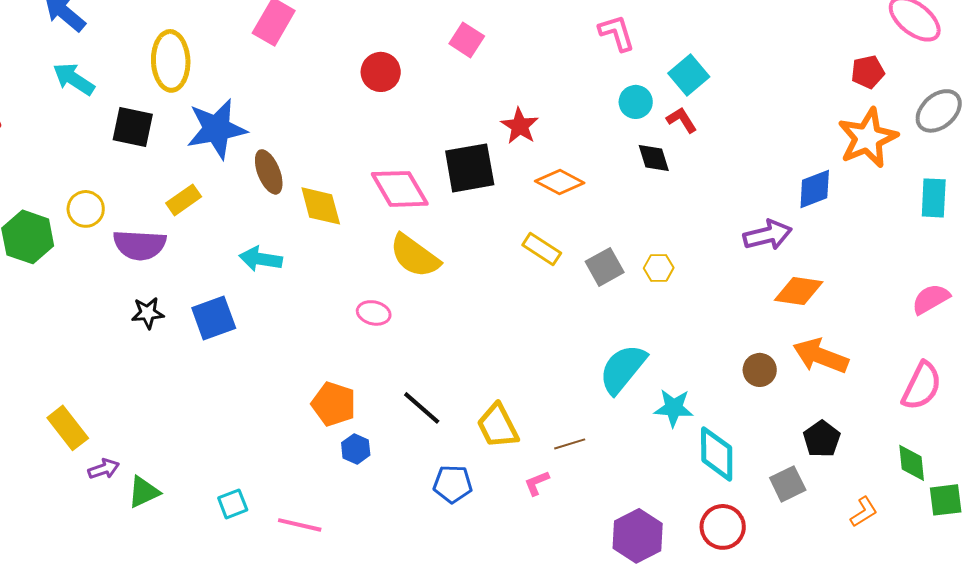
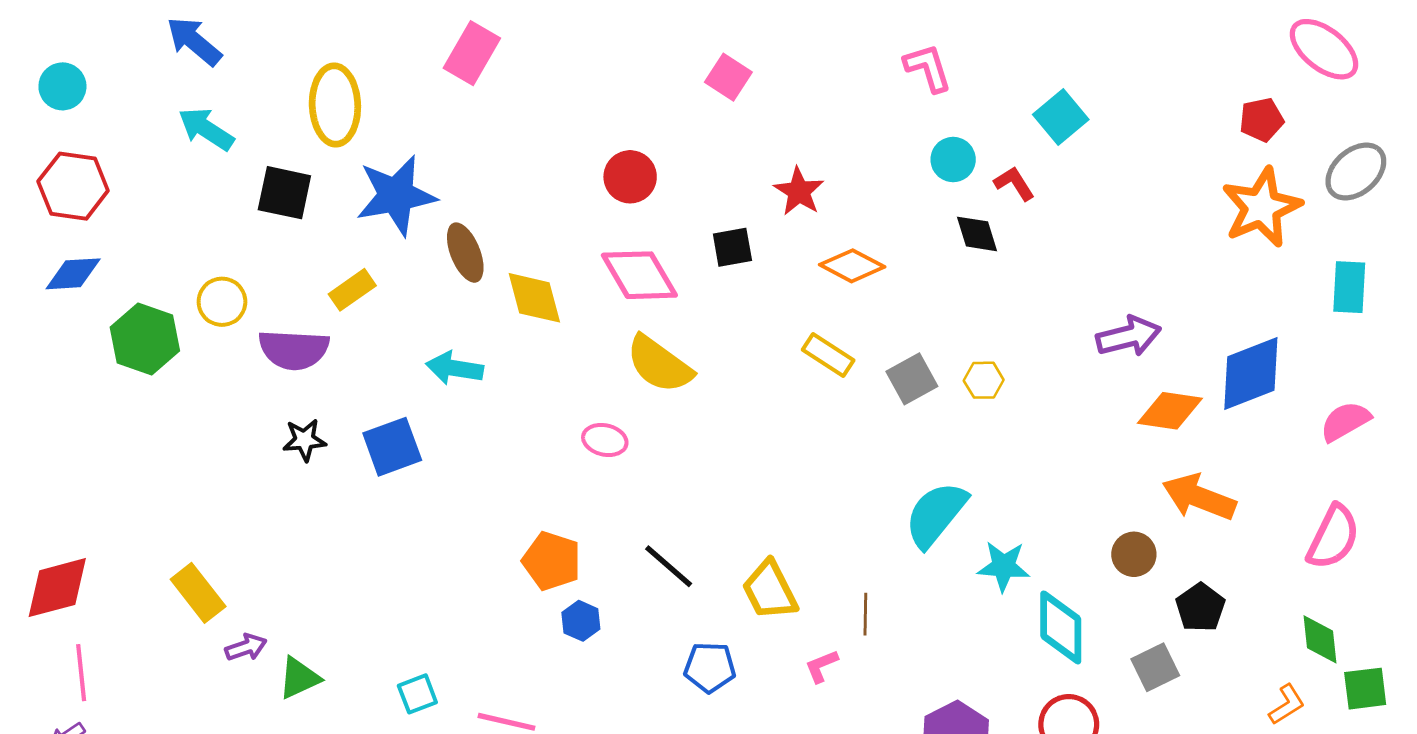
red circle: (381, 72) -> (630, 177), moved
cyan square: (689, 75) -> (1061, 117), moved
black square: (470, 168) -> (732, 247), size x0.6
blue diamond: (815, 189) -> (1251, 374), moved, size x1.4
brown circle: (760, 370) -> (1134, 554), moved
brown line: (570, 444) -> (865, 614), turned -72
orange L-shape: (864, 512) -> (1287, 705), moved

